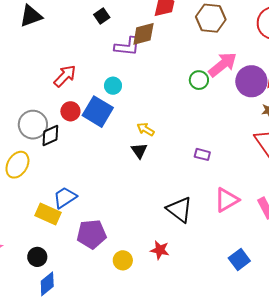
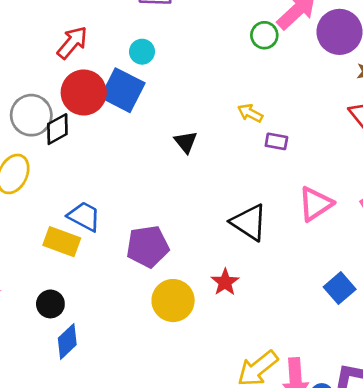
red circle: (70, 111) -> (84, 93), size x1.6
yellow arrow: (146, 129) -> (250, 113), moved
blue trapezoid: (65, 198) -> (84, 216), turned 65
purple pentagon: (92, 234) -> (148, 246), moved
red star: (160, 250) -> (225, 282), turned 30
yellow circle: (123, 260) -> (173, 301), size x1.5

